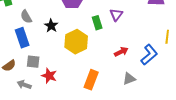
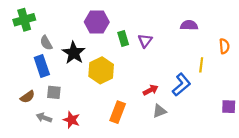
green rectangle: (97, 23) -> (123, 38), moved
black star: (51, 26) -> (74, 53), size x1.5
red arrow: (121, 52) -> (151, 90), moved
red star: (49, 76) -> (71, 120), moved

